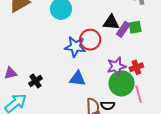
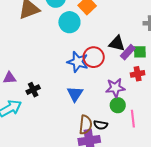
red cross: (136, 67) -> (138, 74), moved
blue triangle: (77, 79) -> (75, 94), turned 48
green circle: (122, 83) -> (118, 105), size x0.6

